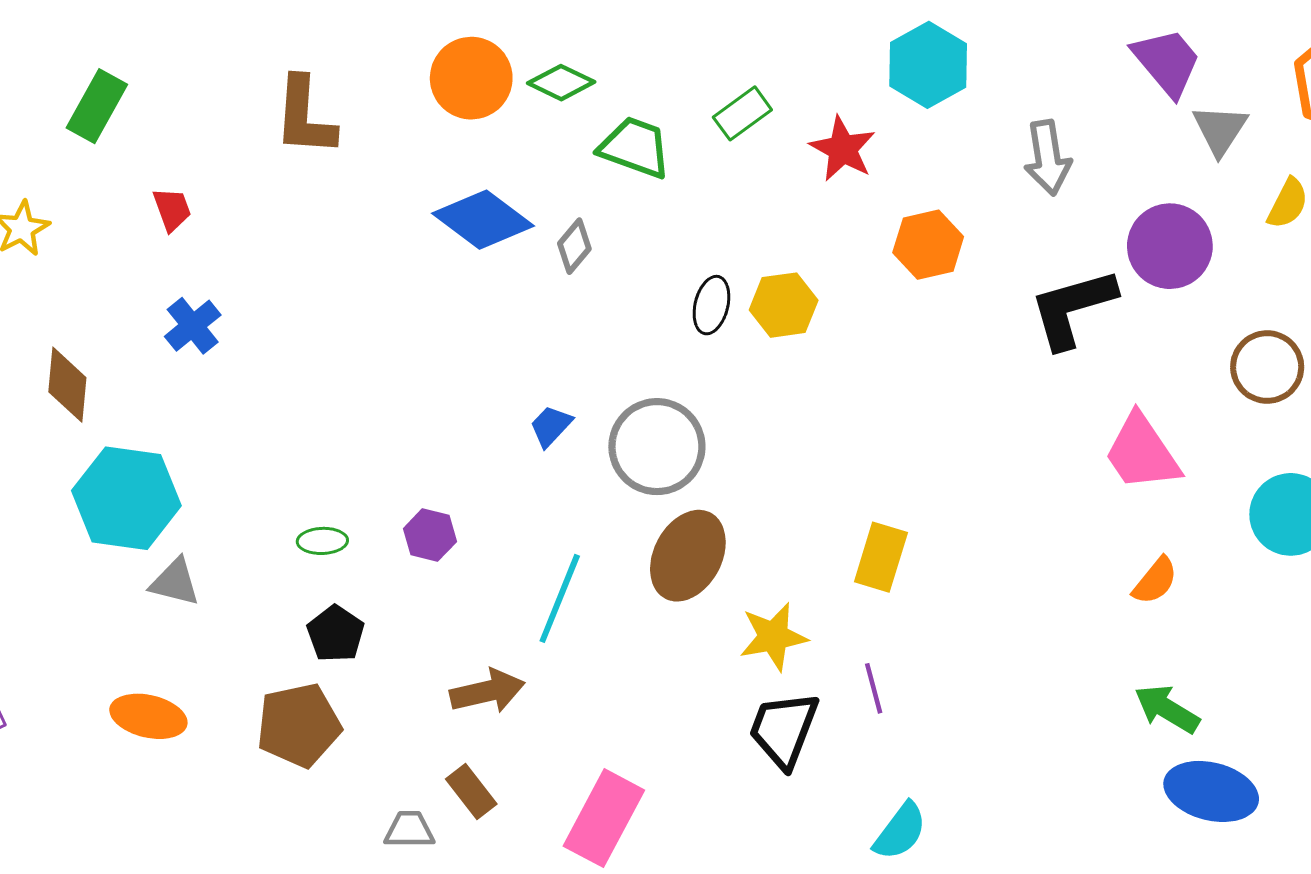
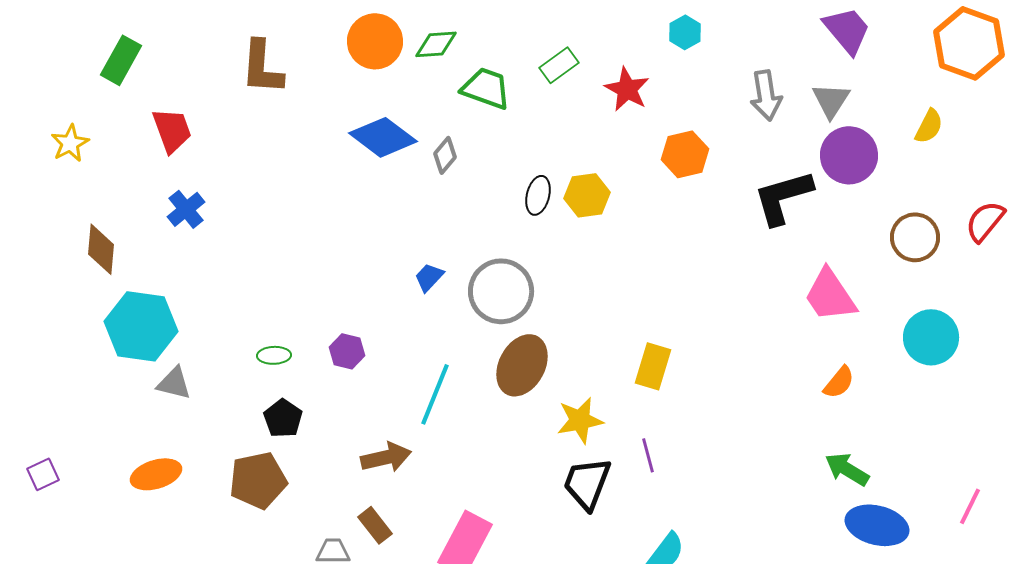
cyan hexagon: (928, 65) -> (685, 32), size x0.6
green diamond: (561, 83) -> (436, 44), turned -30
gray triangle: (1220, 130) -> (831, 100), moved
red trapezoid: (172, 209) -> (172, 130), size x1.5
orange ellipse: (148, 716) -> (156, 474), turned -30

